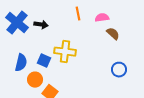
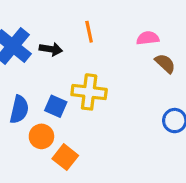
orange line: (78, 14) -> (89, 32), moved

